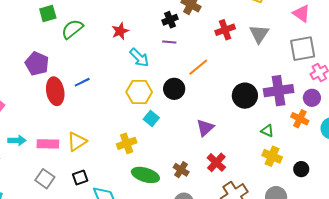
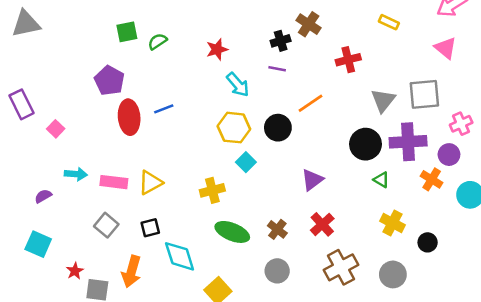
green square: (48, 13) -> (127, 32), moved
green semicircle: (72, 29) -> (158, 41), size x0.7
gray triangle: (259, 34) -> (383, 100), moved
gray square: (303, 49) -> (424, 94), moved
green triangle: (267, 131) -> (381, 180), moved

